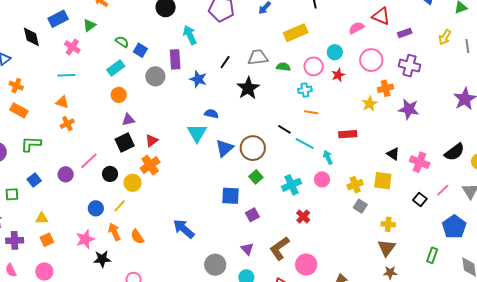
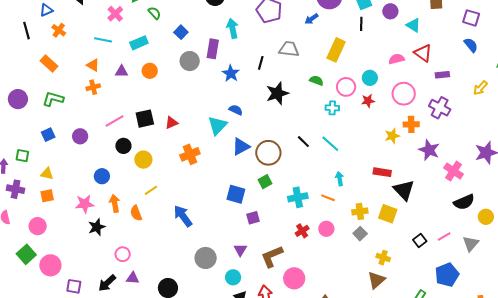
yellow rectangle: (296, 33) -> (336, 50), turned -55
green semicircle: (122, 42) -> (154, 13), moved
gray trapezoid: (258, 57) -> (289, 49), moved
black line: (225, 62) -> (261, 63), turned -32
cyan rectangle: (116, 68) -> (139, 43), moved
orange cross: (16, 86) -> (59, 30), moved
orange line: (311, 112) -> (328, 198), moved
purple triangle: (128, 120) -> (122, 71), moved
red rectangle: (348, 134) -> (382, 172), moved
cyan line: (305, 144) -> (330, 144), moved
black triangle: (393, 154) -> (404, 190), size x1.6
pink line: (89, 161) -> (114, 121), moved
pink cross: (420, 162) -> (454, 171), moved
orange cross: (150, 165) -> (190, 154), moved
pink circle: (322, 179) -> (326, 229), moved
green square: (12, 194) -> (22, 156), moved
yellow line: (120, 206) -> (151, 190), moved
black star: (102, 259) -> (97, 227), turned -30

